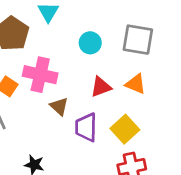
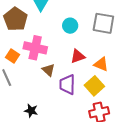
orange triangle: (136, 84) -> (101, 64), moved

